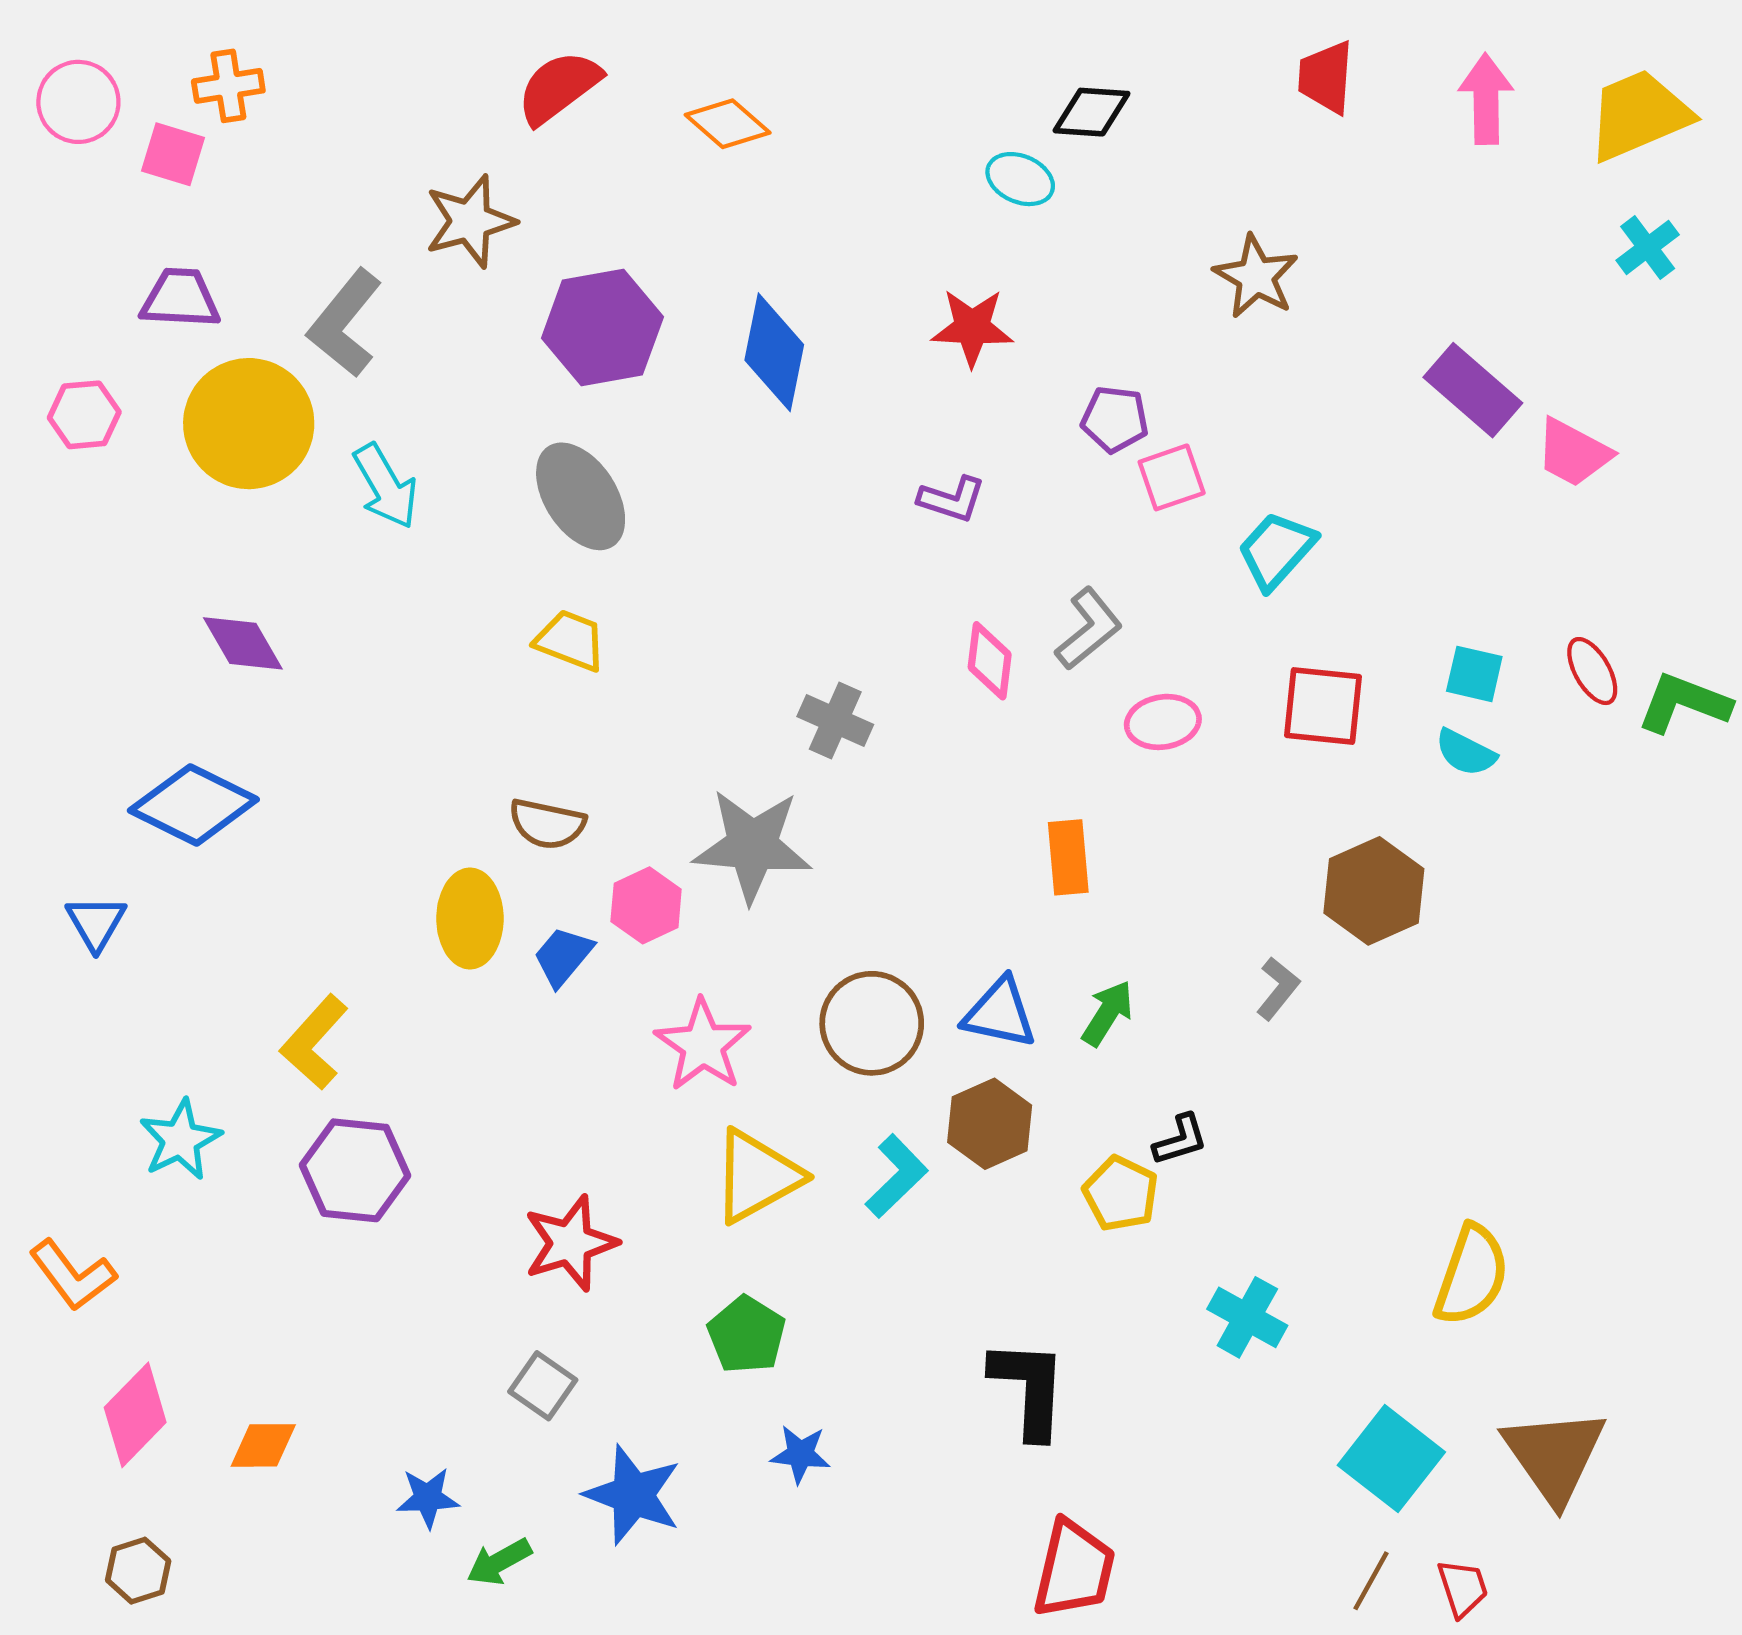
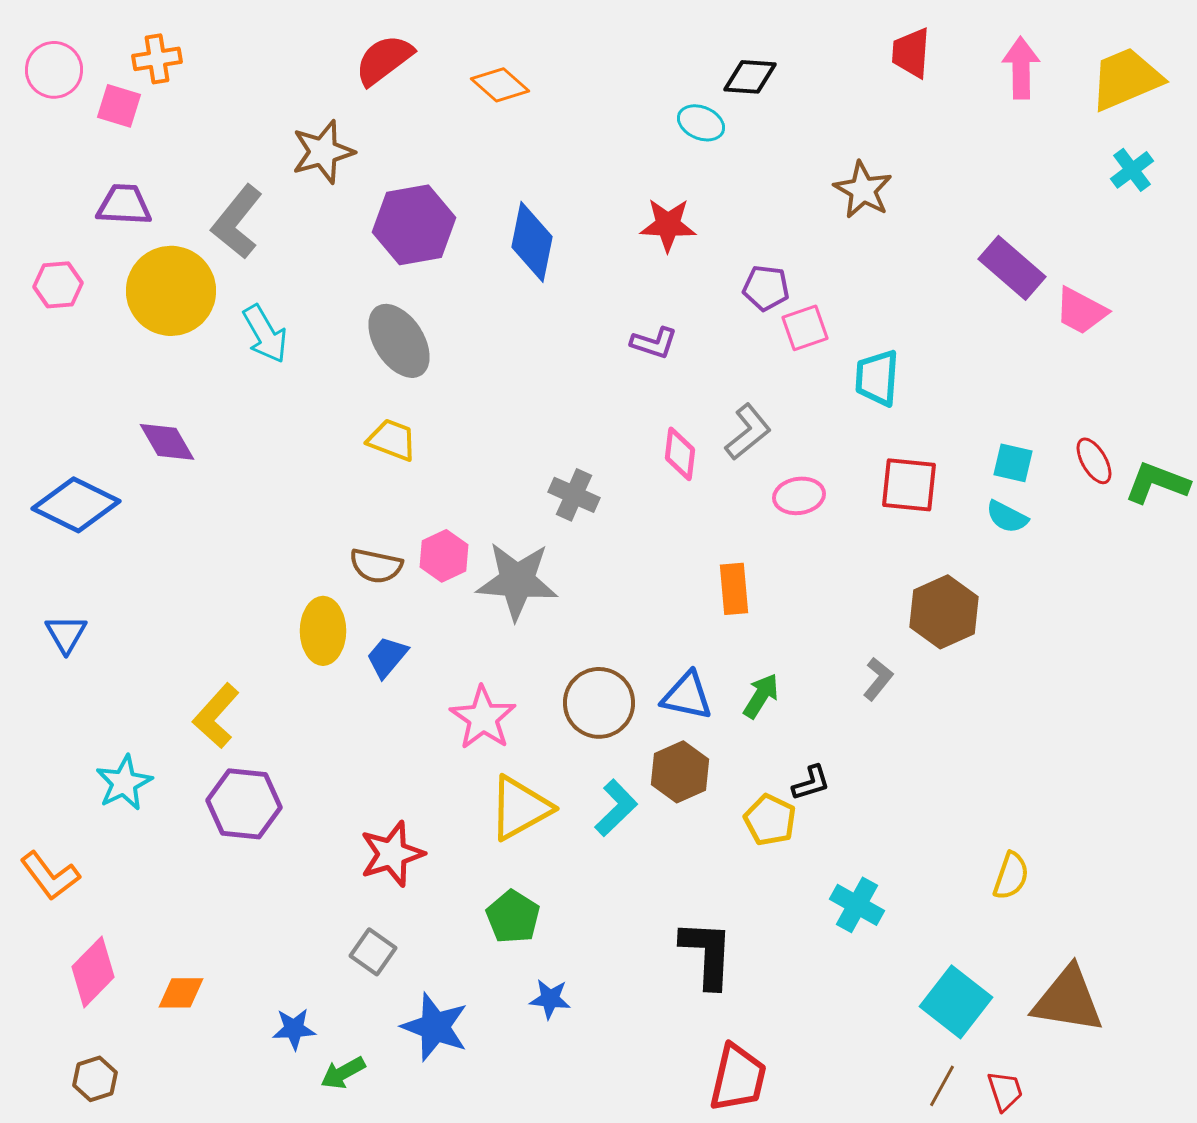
cyan trapezoid: (1276, 550) -> (877, 378), turned -38
blue diamond: (193, 805) -> (76, 505), moved
pink hexagon: (646, 905) -> (444, 556), moved
yellow semicircle: (1471, 1275) -> (1011, 876), size x0.7
brown triangle: (1554, 1456) -> (1068, 1000), turned -46

